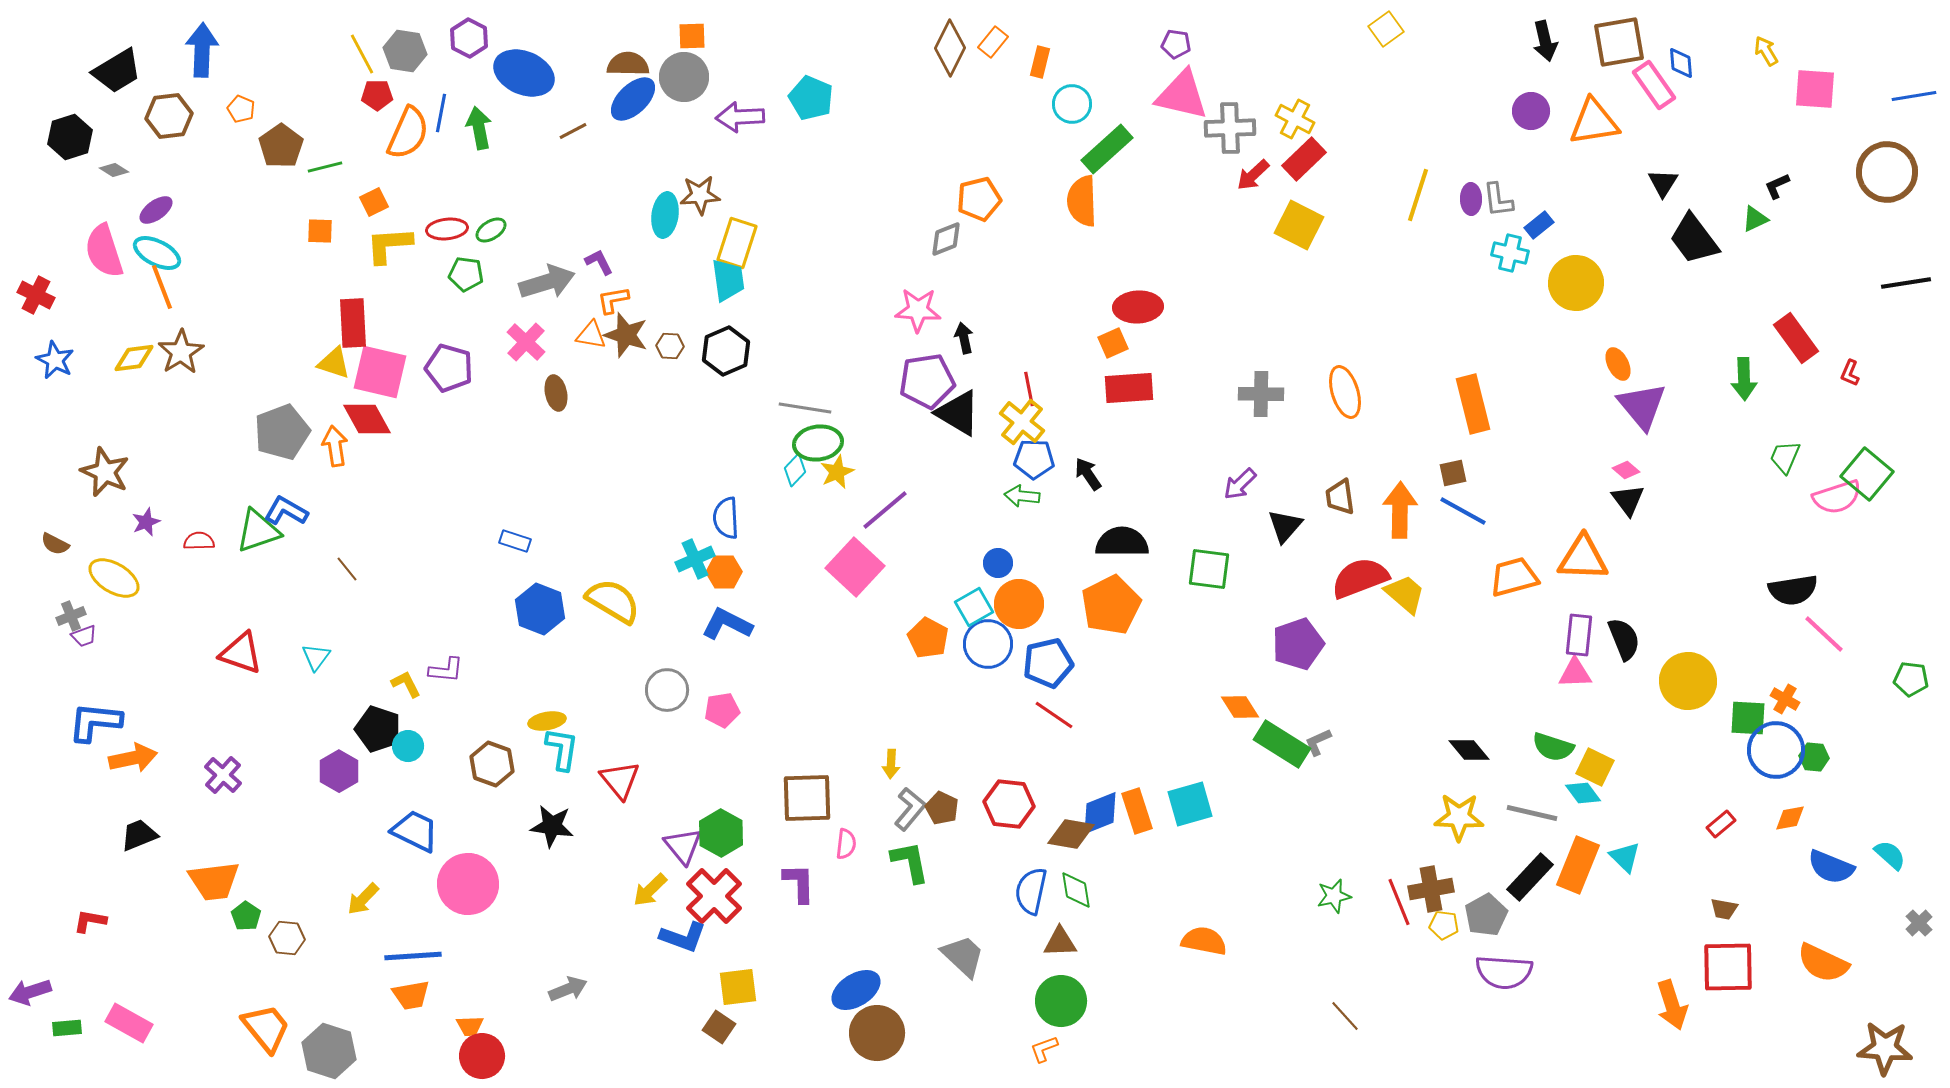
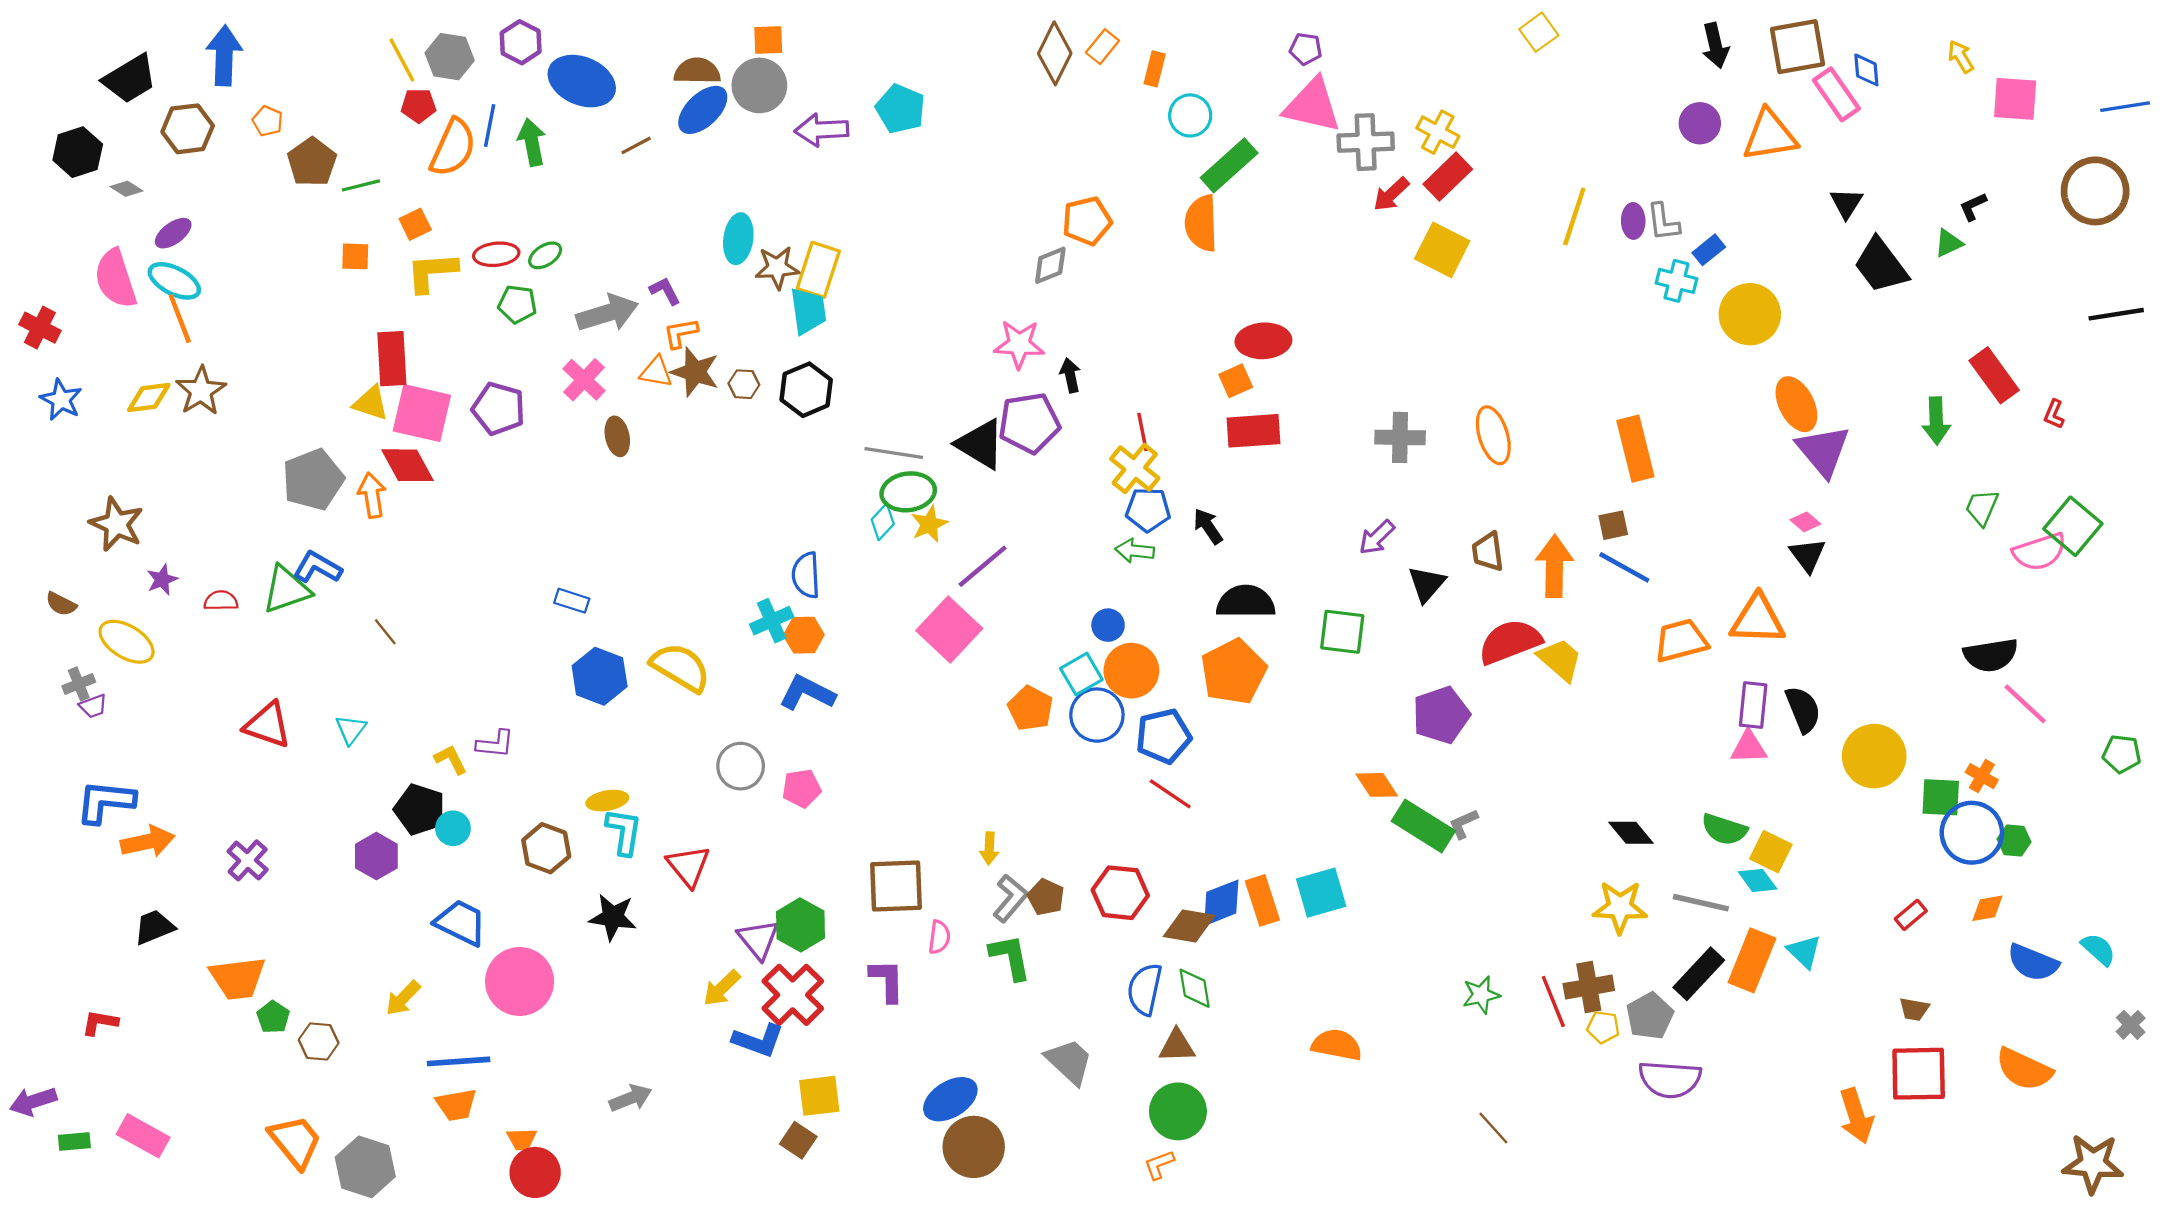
brown star: (700, 195) -> (777, 268), moved
orange ellipse: (1618, 364) -> (1796, 404), size x1.5
black triangle: (958, 413) -> (980, 444), moved

